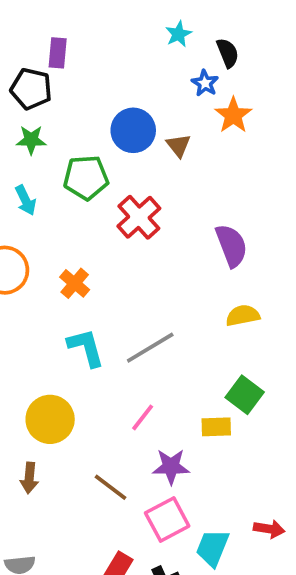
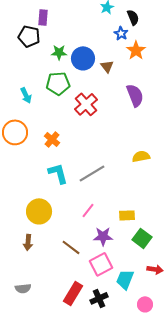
green star: (31, 140) -> (59, 52), moved
purple semicircle: (231, 246) -> (135, 95), moved
green square: (245, 395) -> (142, 238), moved

